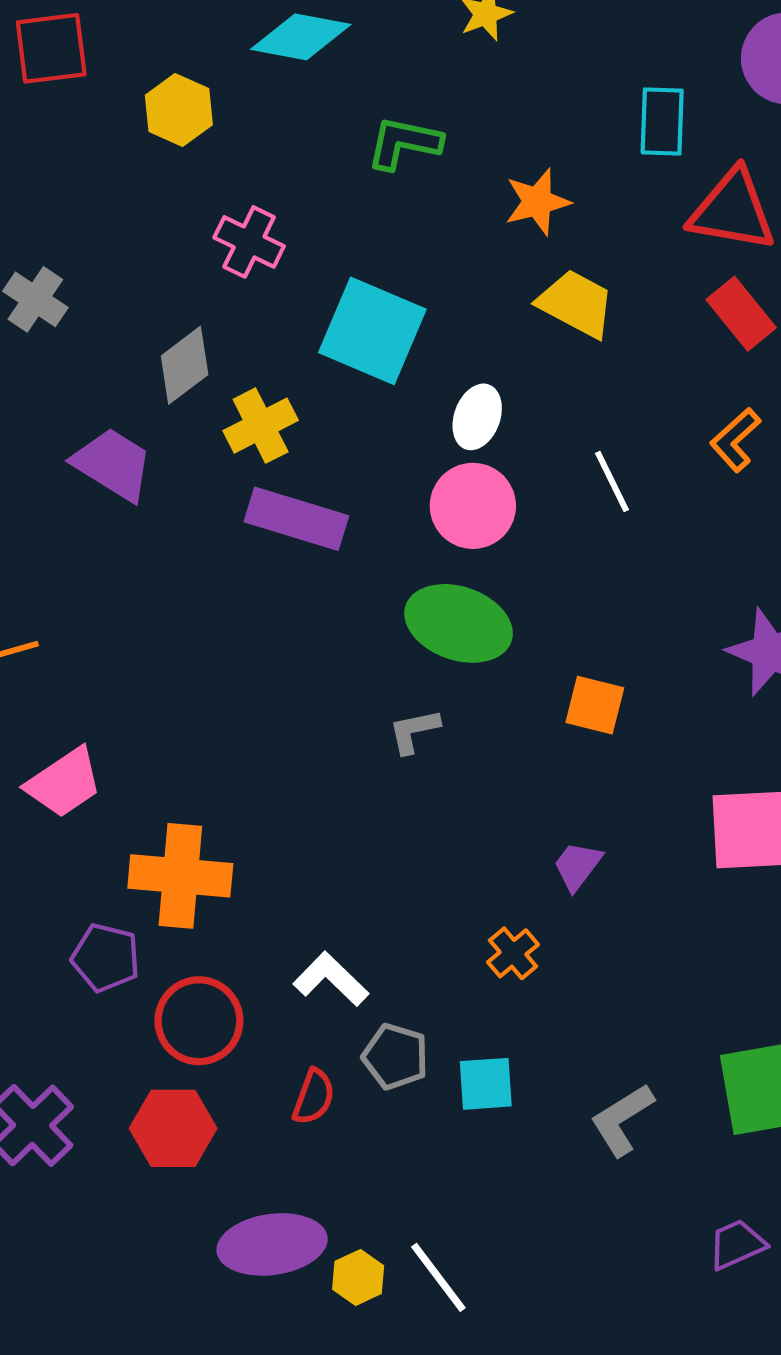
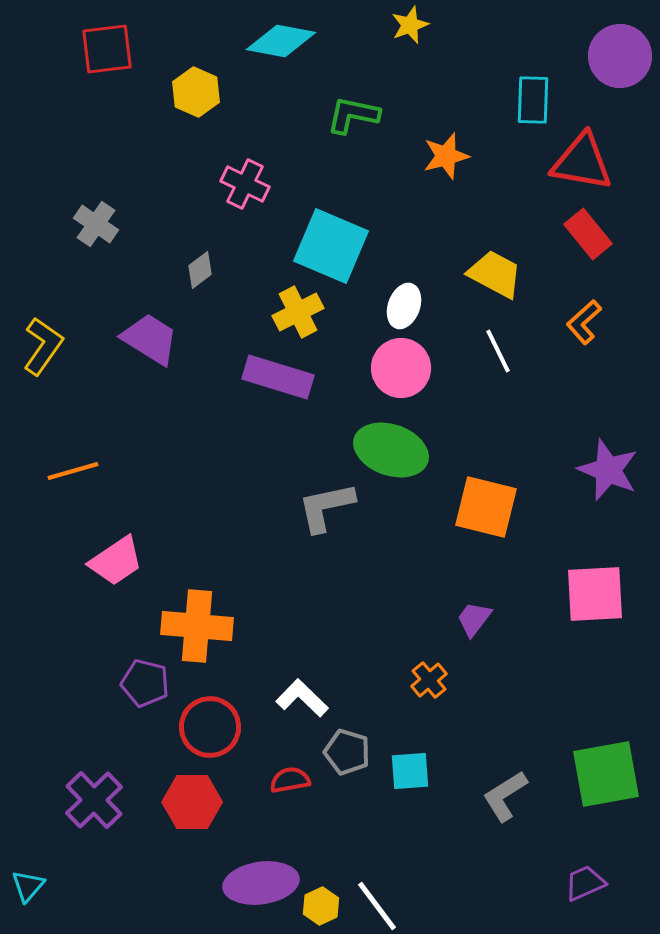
yellow trapezoid: (576, 304) -> (495, 274), moved
gray diamond: (185, 365) -> (200, 270), size x0.7
yellow cross: (261, 426) -> (298, 312), moved
orange square: (595, 705) -> (486, 507), size x1.5
gray L-shape: (414, 731) -> (326, 507), moved, size x1.6
red semicircle: (314, 1097) -> (290, 780), turned -120

